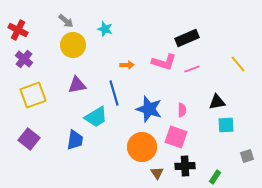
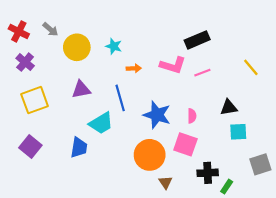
gray arrow: (66, 21) -> (50, 29), moved
cyan star: (105, 29) -> (114, 46), moved
gray square: (247, 156) -> (260, 164), size x1.5
black cross: (185, 166) -> (208, 173), moved

